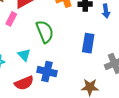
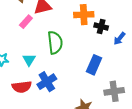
blue arrow: (106, 11) -> (119, 39), turned 32
blue cross: (47, 72) -> (47, 82), turned 30

